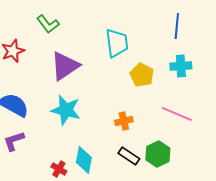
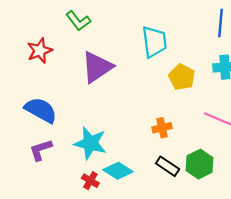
cyan star: (66, 110) -> (90, 143), moved
cyan diamond: (84, 160) -> (118, 171), turned -68

